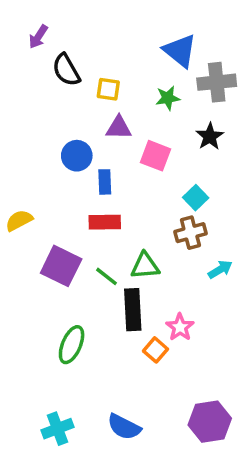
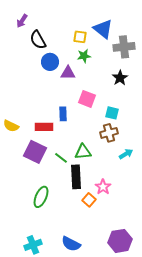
yellow square: (108, 89) -> (80, 37), moved
green star: (168, 98) -> (84, 56), moved
blue circle: (77, 156) -> (50, 62), moved
pink square: (155, 156) -> (87, 99), moved
blue rectangle: (105, 182) -> (63, 114), moved
cyan square: (196, 198) -> (112, 113), turned -32
yellow semicircle: (19, 220) -> (11, 126), turned -126
red rectangle: (105, 222) -> (44, 127), moved

